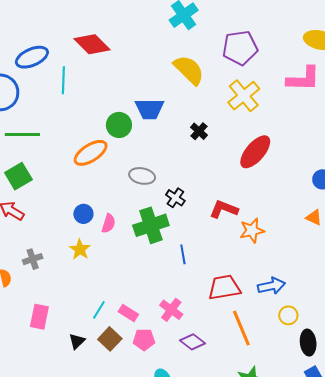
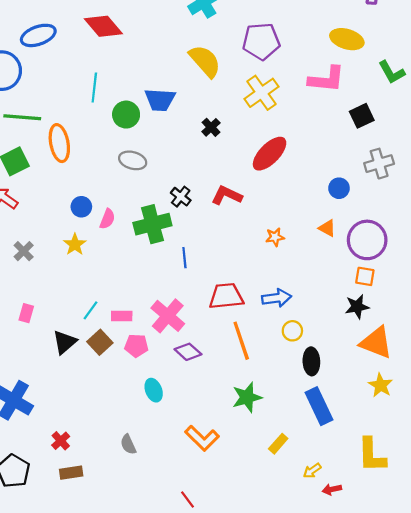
cyan line: (63, 80) -> (94, 88), moved
orange ellipse: (91, 153) -> (59, 143), moved, turned -72
gray ellipse: (142, 176) -> (133, 160), moved
red L-shape: (224, 209) -> (227, 195), moved
orange star: (252, 231) -> (275, 237), moved, size x0.7
gray cross: (33, 259) -> (24, 251), turned -30
pink cross: (171, 310) -> (168, 316), size x1.4
pink rectangle: (128, 313) -> (122, 316), turned -36
pink rectangle: (39, 317) -> (26, 313), size x0.7
black triangle: (77, 341) -> (65, 342), size x1.4

